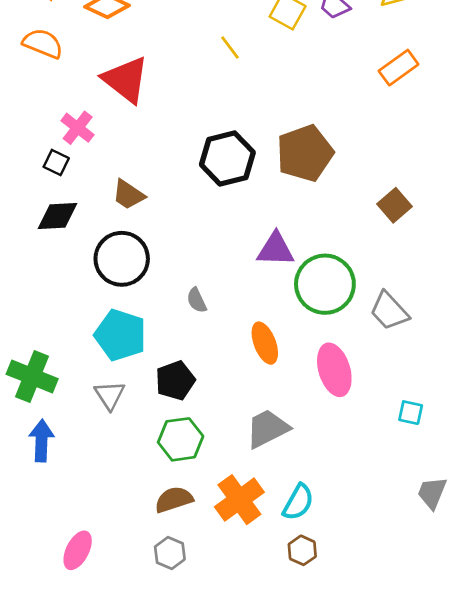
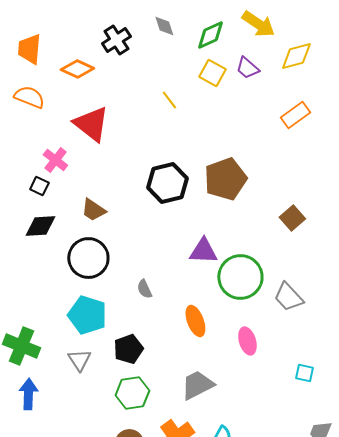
pink ellipse: (334, 370) -> (247, 341), size x0.7

